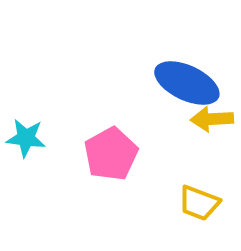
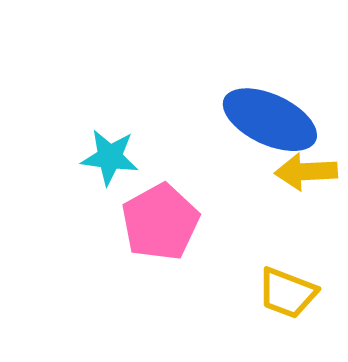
cyan star: (26, 138) -> (110, 157), moved

